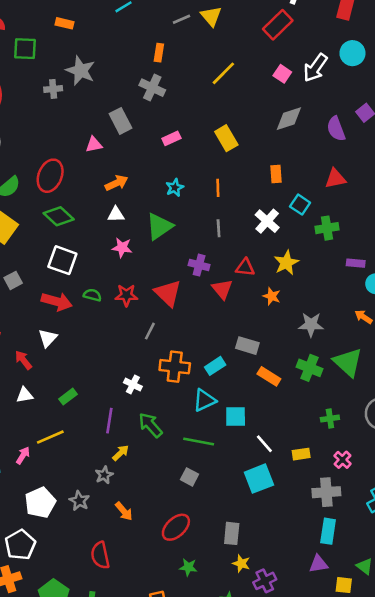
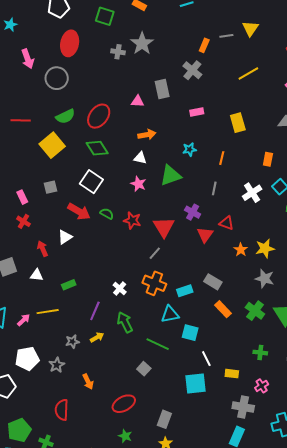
gray line: (182, 19) -> (226, 36), moved
yellow star: (286, 263) -> (265, 248), moved
gray line: (150, 331) -> (155, 253), moved
gray star: (104, 475) -> (72, 342), moved

